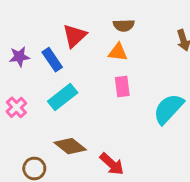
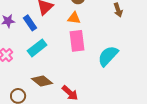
pink rectangle: (122, 86) -> (77, 41), size x1.5

